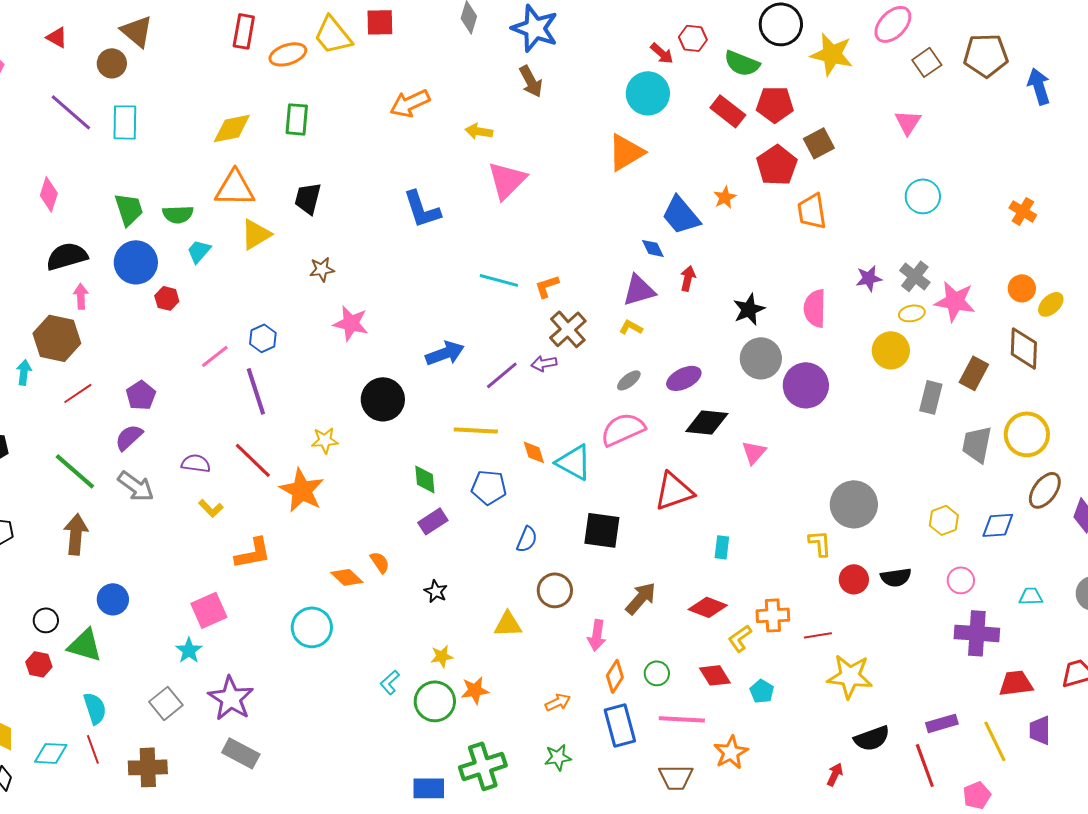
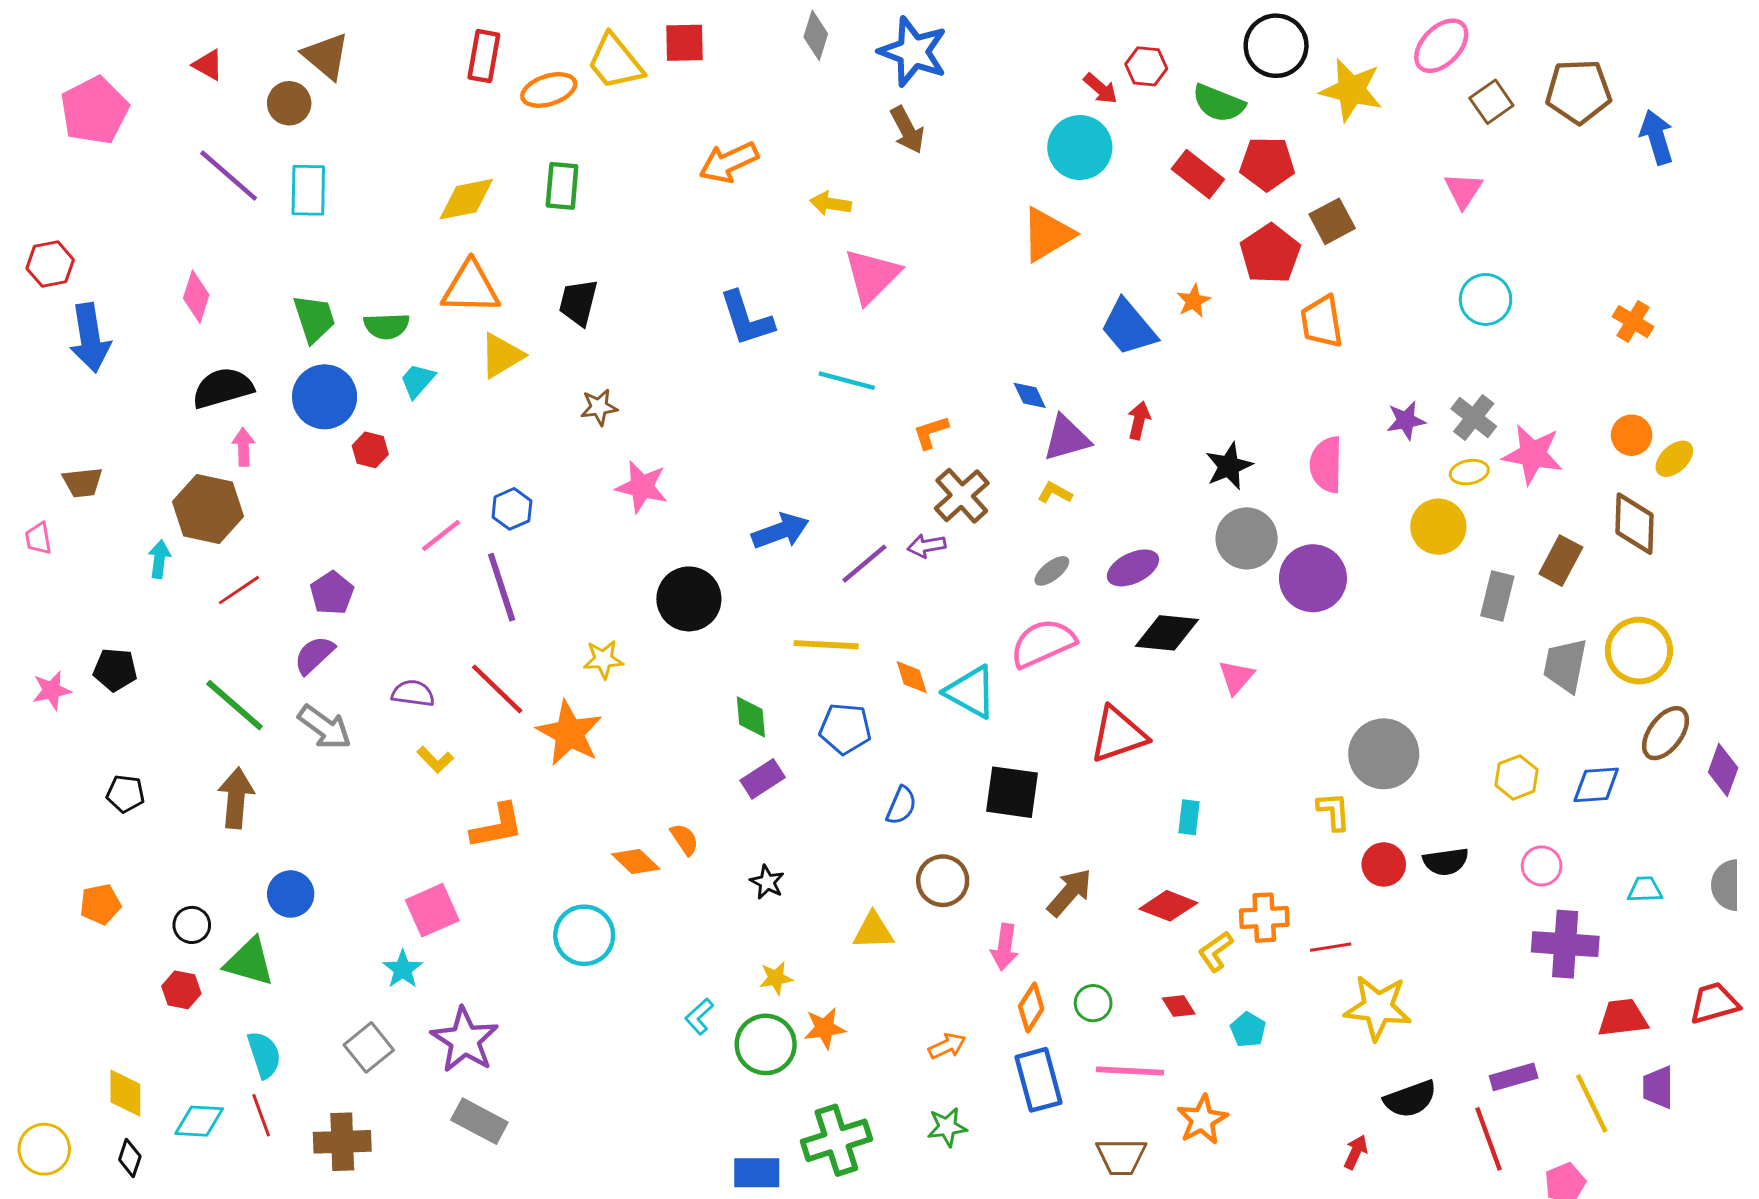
blue diamond: (653, 248) -> (1030, 395), moved
cyan line: (499, 280) -> (847, 381), moved
red diamond: (715, 675) -> (1179, 1006), size x0.7

